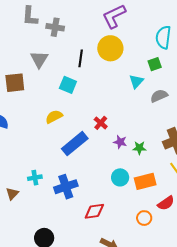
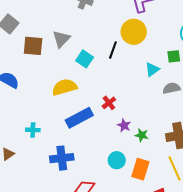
black line: (81, 58) -> (113, 50), moved
gray triangle: (39, 59) -> (61, 39), moved
yellow semicircle: (54, 117) -> (64, 87), size x1.4
cyan cross: (35, 178) -> (33, 130), moved
orange rectangle: (145, 181) -> (140, 169), turned -70

